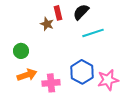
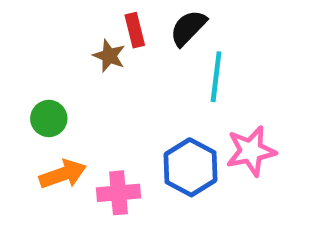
cyan line: (93, 33) -> (216, 77), turned -65
pink star: (108, 80) -> (251, 151), moved

